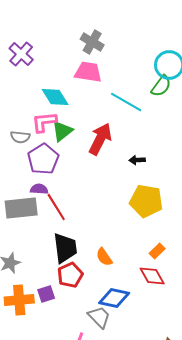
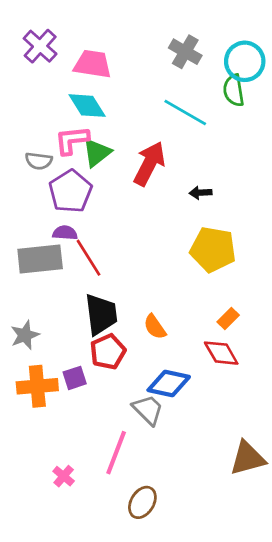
gray cross: (92, 42) -> (185, 52), moved
pink trapezoid: (88, 72) -> (93, 64), moved
green semicircle: (161, 86) -> (234, 90), turned 135

